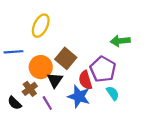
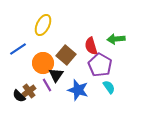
blue line: (13, 52) -> (18, 49), turned -30
red semicircle: (85, 80) -> (91, 46), moved
brown cross: (30, 89) -> (29, 91), moved
purple line: (47, 103) -> (47, 85), moved

